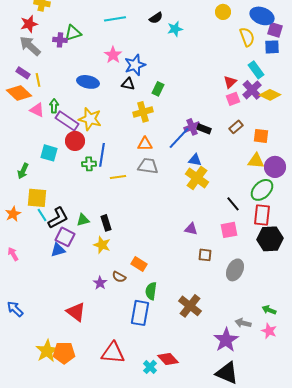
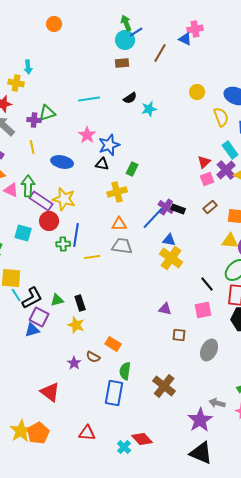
yellow line: (38, 80) -> (32, 147), moved
green arrow: (54, 106) -> (28, 186), size x1.5
purple cross: (192, 127) -> (166, 207), turned -35
orange pentagon: (64, 353) -> (38, 433), turned -30
red triangle: (113, 353) -> (87, 433), size x0.7

